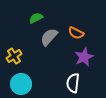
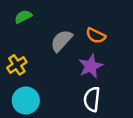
green semicircle: (36, 18) -> (23, 17), moved
purple star: (84, 57) -> (91, 66), moved

